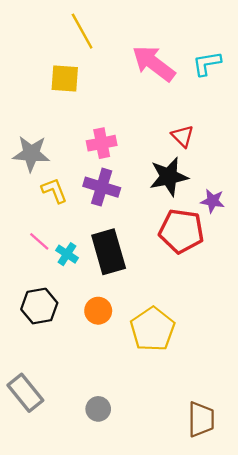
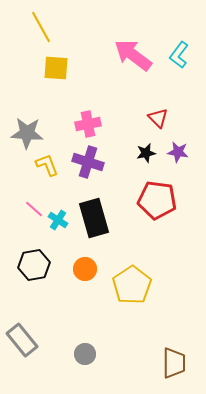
yellow line: (82, 31) -> (41, 27), moved
cyan L-shape: (207, 63) -> (179, 55), turned -44
black star: (169, 177) -> (146, 153), size x0.6
purple star: (213, 201) -> (178, 152), moved

